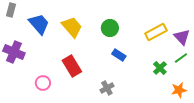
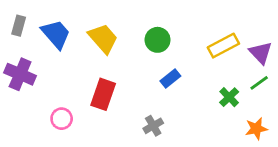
gray rectangle: (11, 10) -> (19, 26), moved
blue rectangle: (119, 55) -> (170, 79), turned -72
red rectangle: (72, 66) -> (103, 94), turned 50

